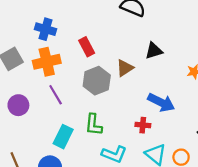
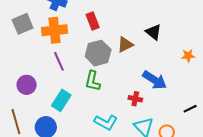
black triangle: (154, 51) -> (153, 32), turned 48
purple circle: (18, 105) -> (27, 85), moved
green L-shape: (94, 125) -> (93, 81), moved

